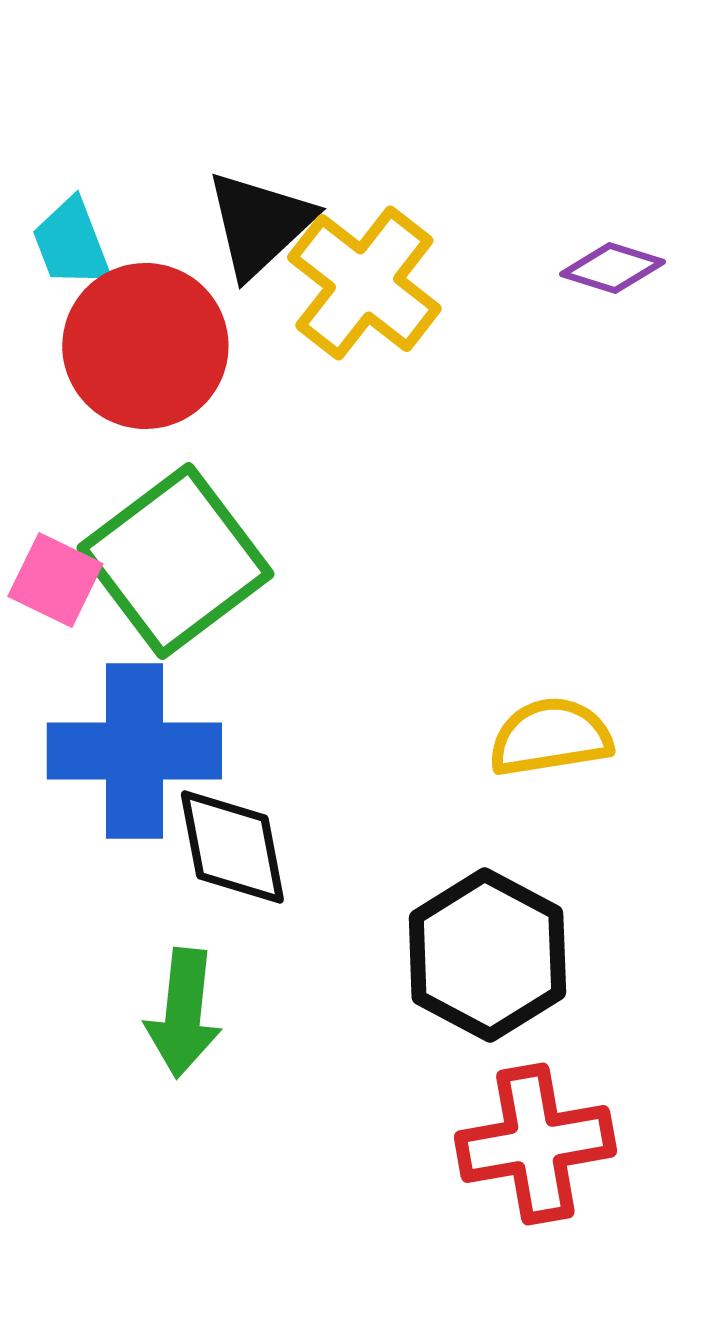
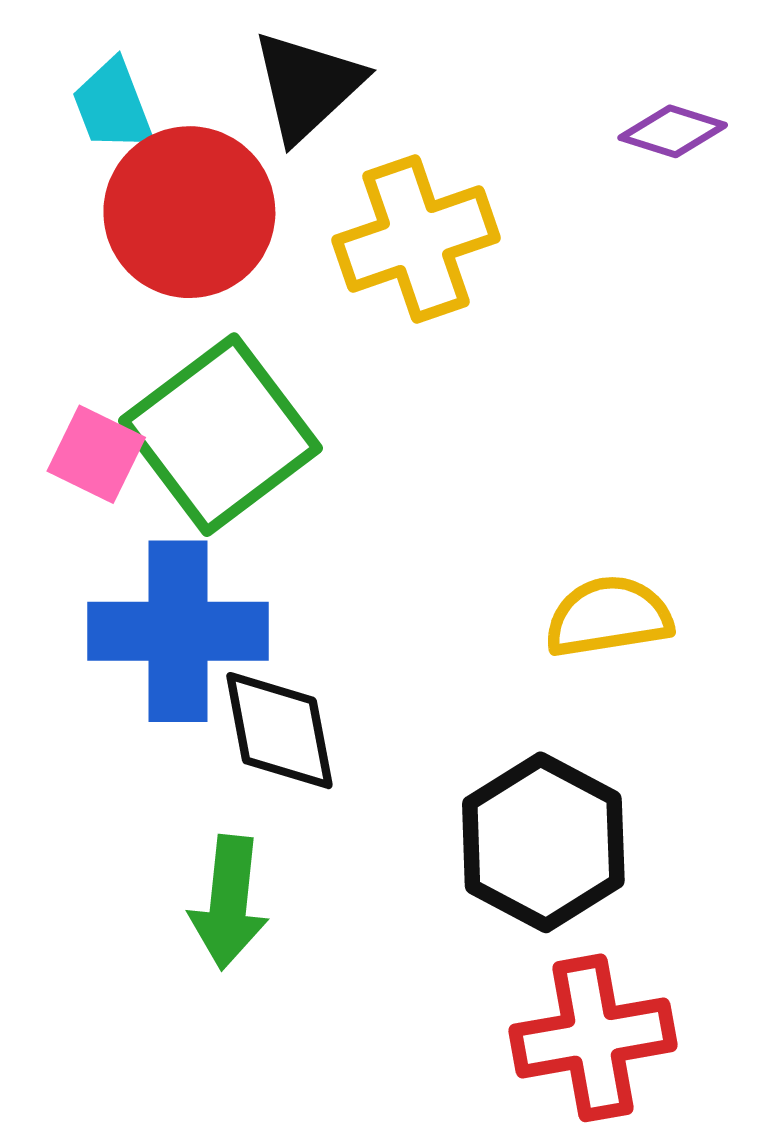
yellow cross: (364, 283) -> (416, 239), moved, turned 33

